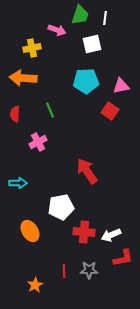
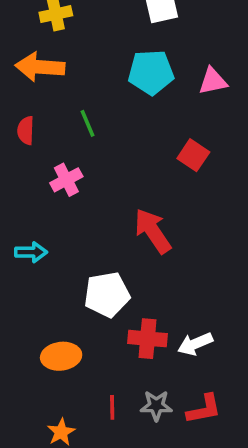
red square: (110, 111) -> (193, 155), moved
orange ellipse: (30, 231) -> (61, 356), moved, turned -65
red L-shape: (123, 258) -> (204, 409), moved

